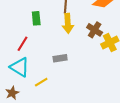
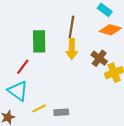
green rectangle: (36, 18) -> (39, 41), size x1.5
gray rectangle: (60, 58) -> (61, 112), moved

